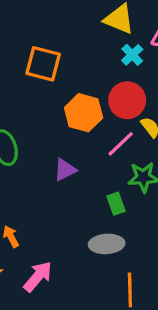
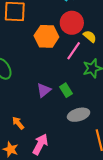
purple triangle: (65, 170) -> (44, 90), moved
green rectangle: (116, 204) -> (66, 90), moved

